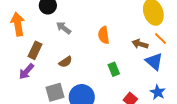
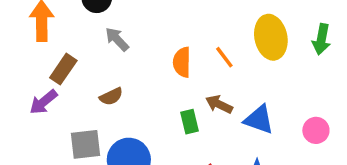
orange line: (160, 39) -> (224, 57), moved
brown arrow: (140, 44) -> (219, 104), moved
blue triangle: (154, 61) -> (259, 120), turned -30

